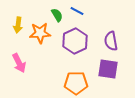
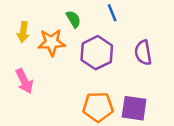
blue line: (77, 11) -> (112, 13), moved, turned 40
purple square: (108, 69) -> (134, 108), moved

